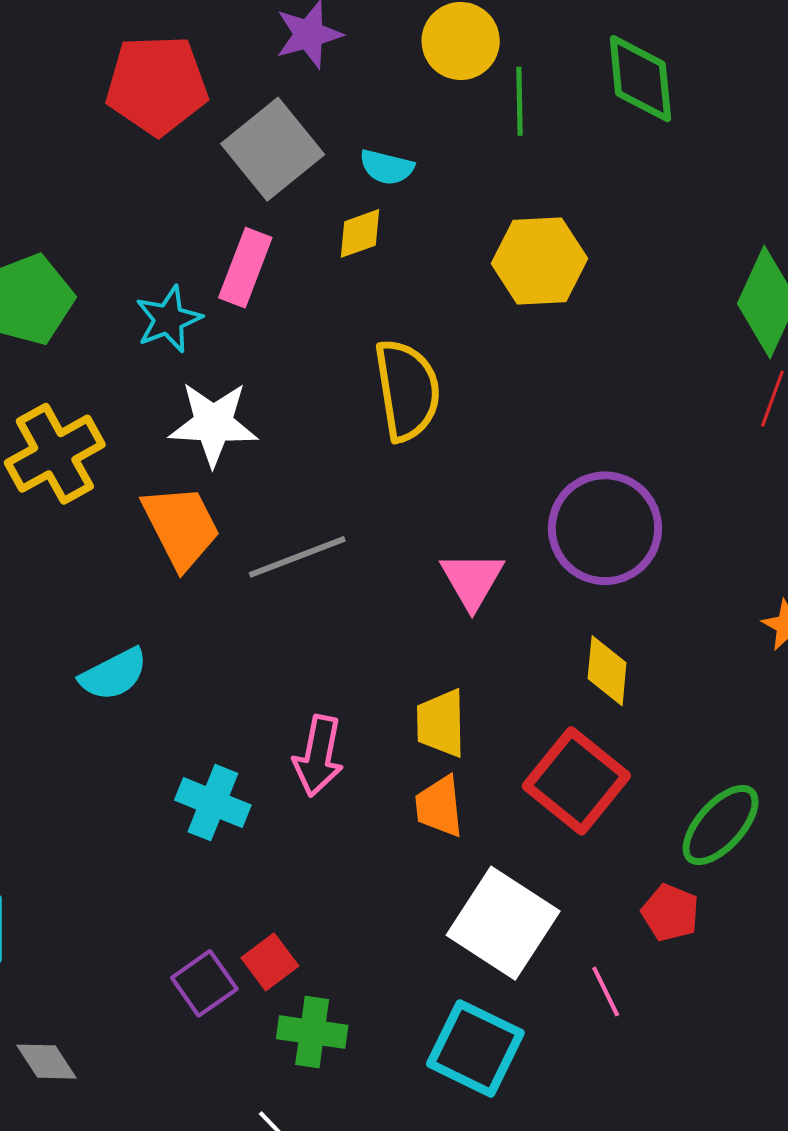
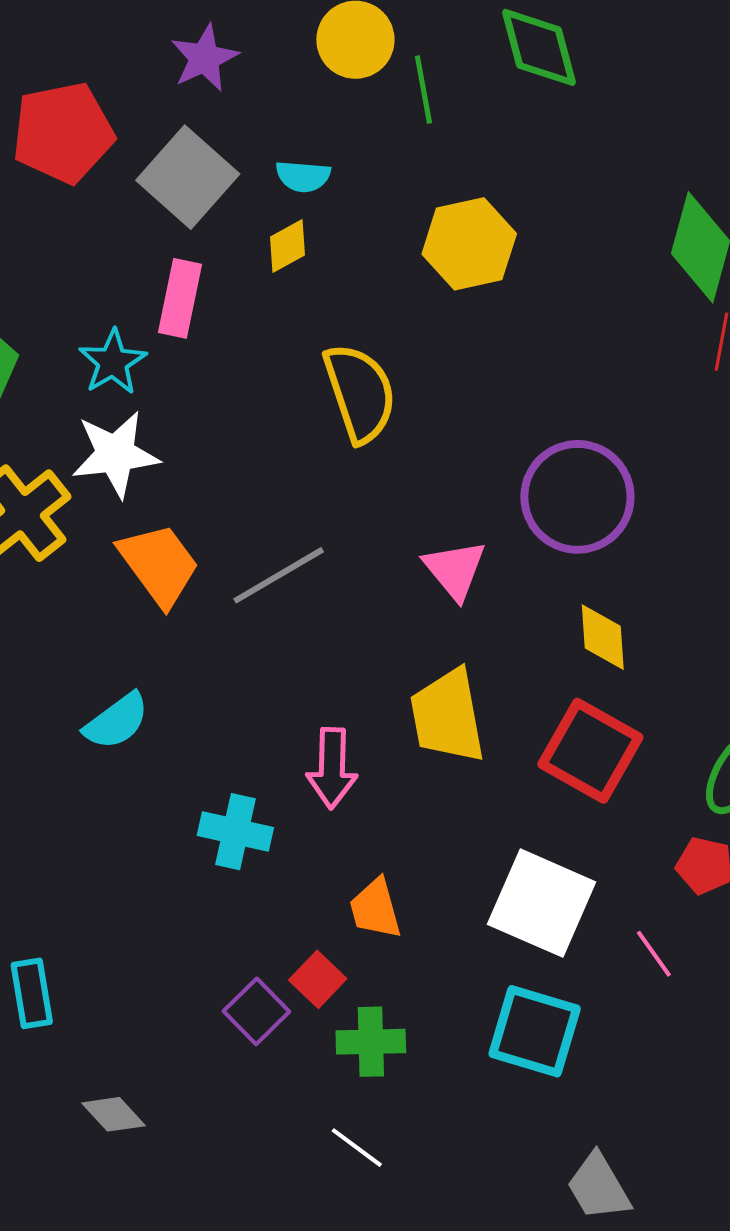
white star: (213, 424) -> (115, 454), moved
yellow trapezoid: (441, 723) -> (448, 716), size x1.4
orange trapezoid: (439, 806) -> (375, 909), moved

